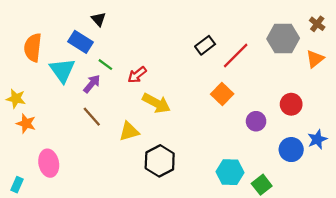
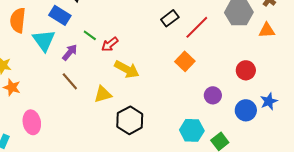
orange triangle: (315, 59) -> (267, 30), turned 36
green line: (105, 65) -> (90, 35), moved
purple circle: (256, 121) -> (213, 95), moved

